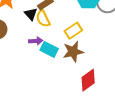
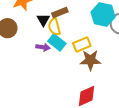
cyan rectangle: (49, 49) -> (57, 42), moved
brown star: (73, 52) -> (90, 60), moved

